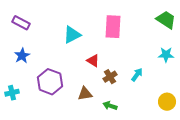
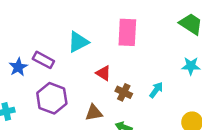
purple rectangle: (21, 23) -> (43, 60), moved
brown cross: (110, 77) -> (124, 92), turned -32

